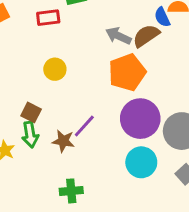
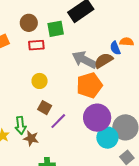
gray arrow: (118, 36) -> (84, 60), size x1.4
brown square: (31, 112) -> (45, 108), moved
brown star: (63, 141) -> (31, 138), moved
cyan circle: (141, 162) -> (107, 138), moved

